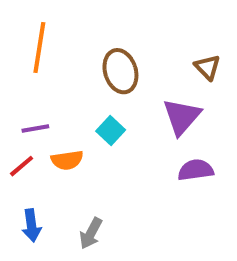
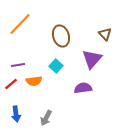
orange line: (39, 47) -> (20, 24), turned 35
purple semicircle: (196, 170) -> (83, 88), moved

